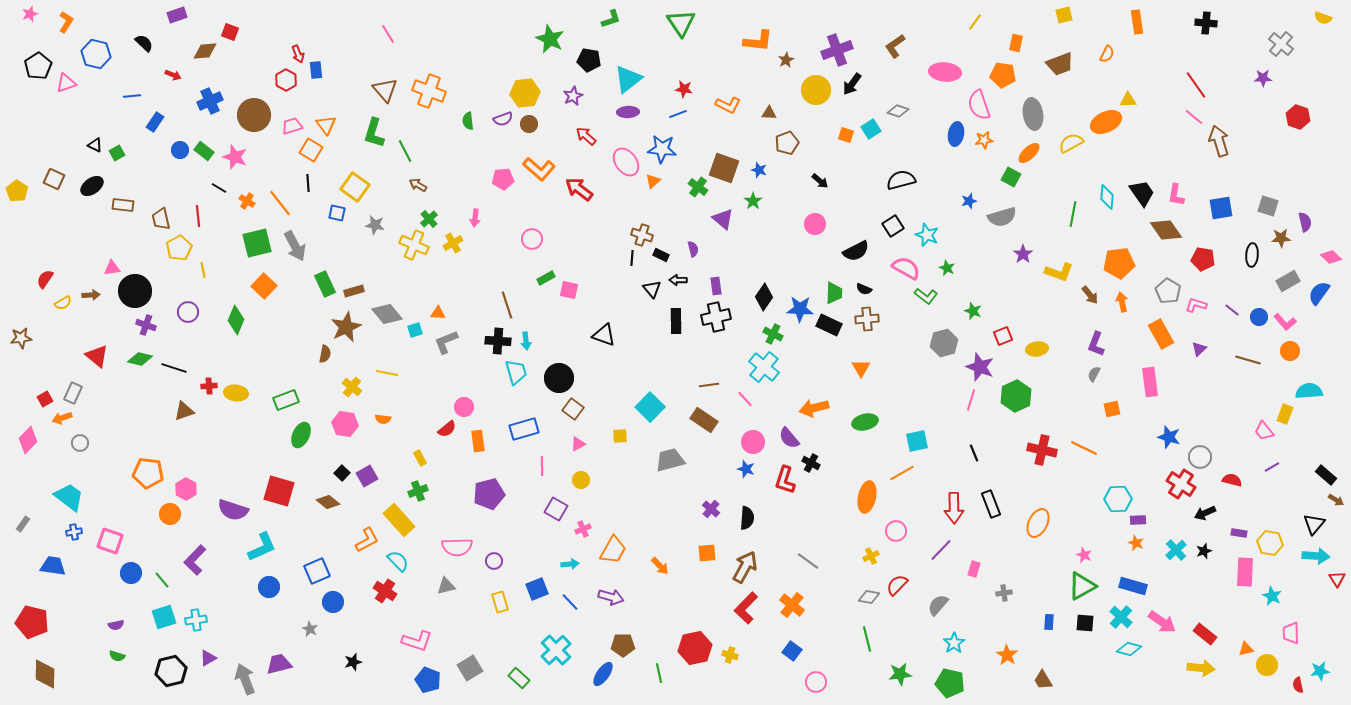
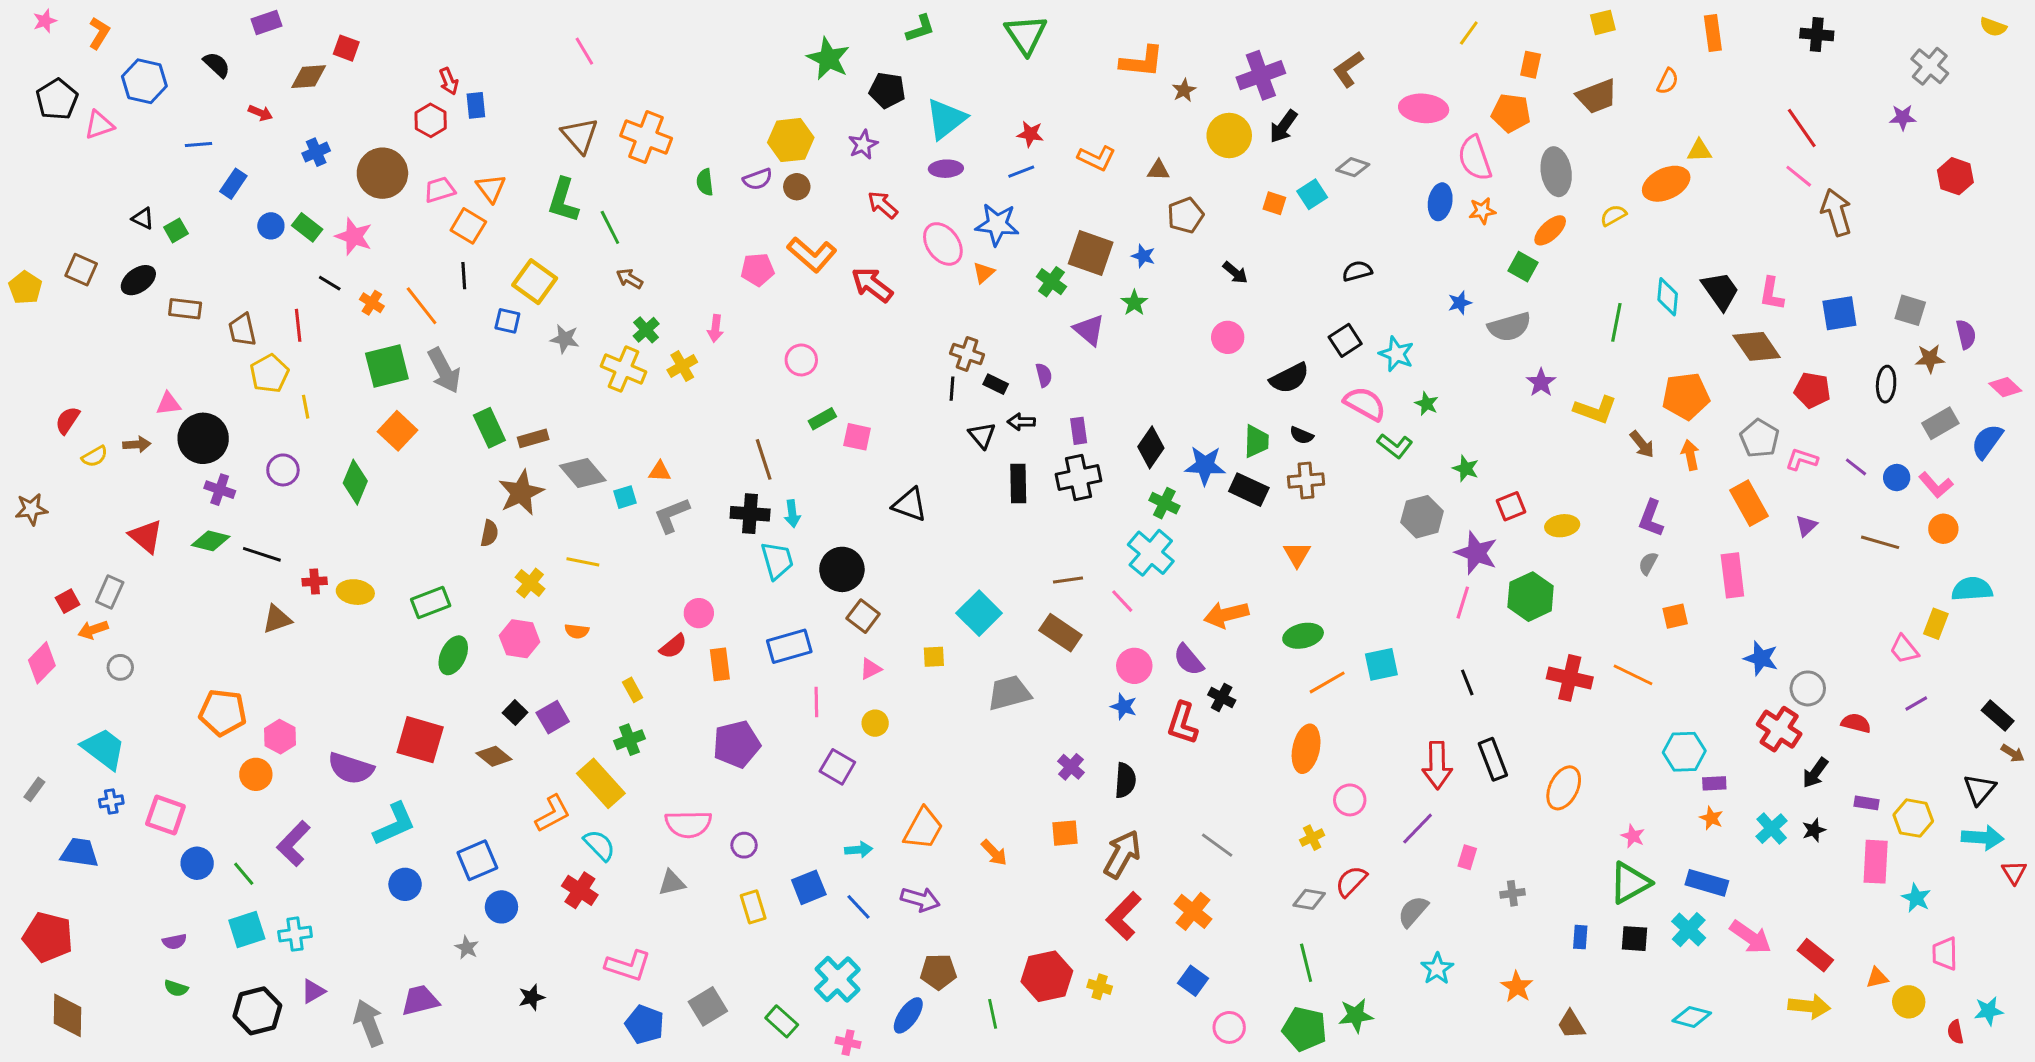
blue cross: (210, 101) -> (316, 152), size x0.7
yellow semicircle: (1071, 143) -> (1613, 215), size x0.7
black semicircle: (901, 180) -> (1357, 271), size x0.7
orange line: (902, 473) -> (1327, 682), moved
black arrow: (1205, 513) -> (1815, 773), turned -30
pink cross: (583, 529) -> (848, 1043), moved, turned 35
cyan diamond: (1129, 649) -> (1692, 1017), moved
green pentagon: (950, 683) -> (1305, 1029), moved

